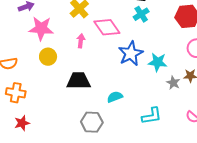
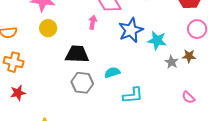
pink arrow: (81, 41) -> (93, 22), moved
cyan L-shape: (152, 116) -> (133, 95), moved
gray hexagon: (92, 122) -> (82, 83), moved

